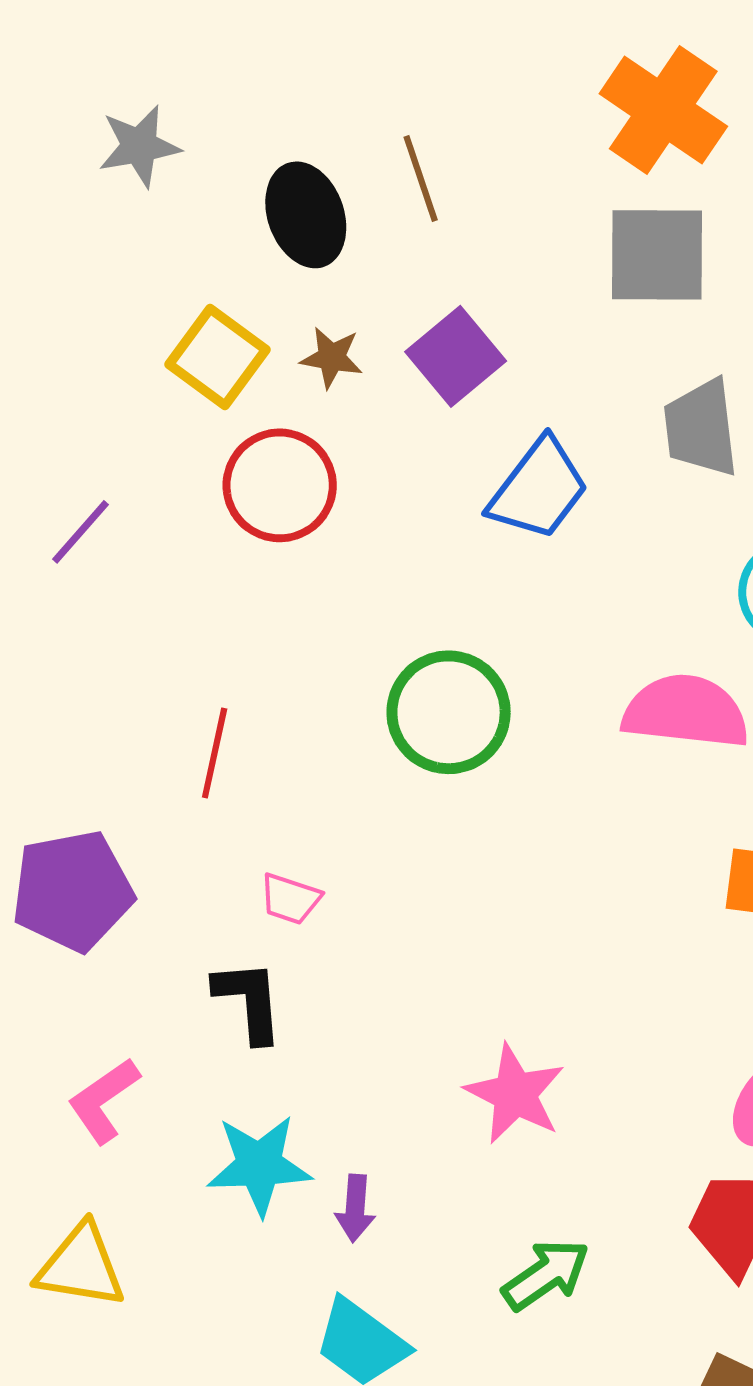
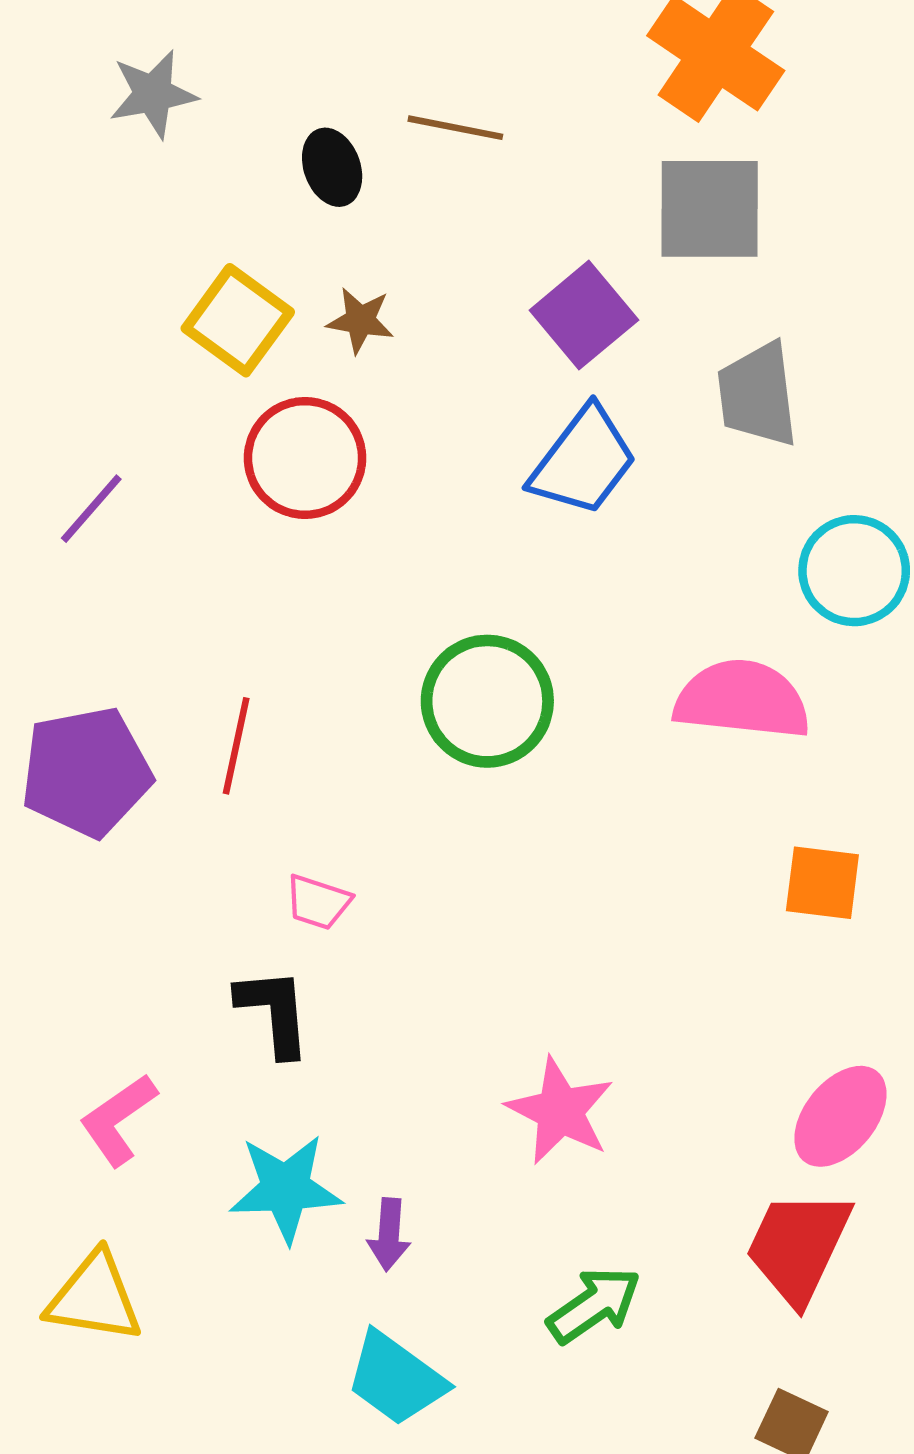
brown line: (421, 179) -> (455, 128), turned -60
black ellipse: (306, 215) -> (332, 167), size x0.7
purple square: (456, 356) -> (584, 315), moved
purple pentagon: (72, 891) -> (86, 772), moved

